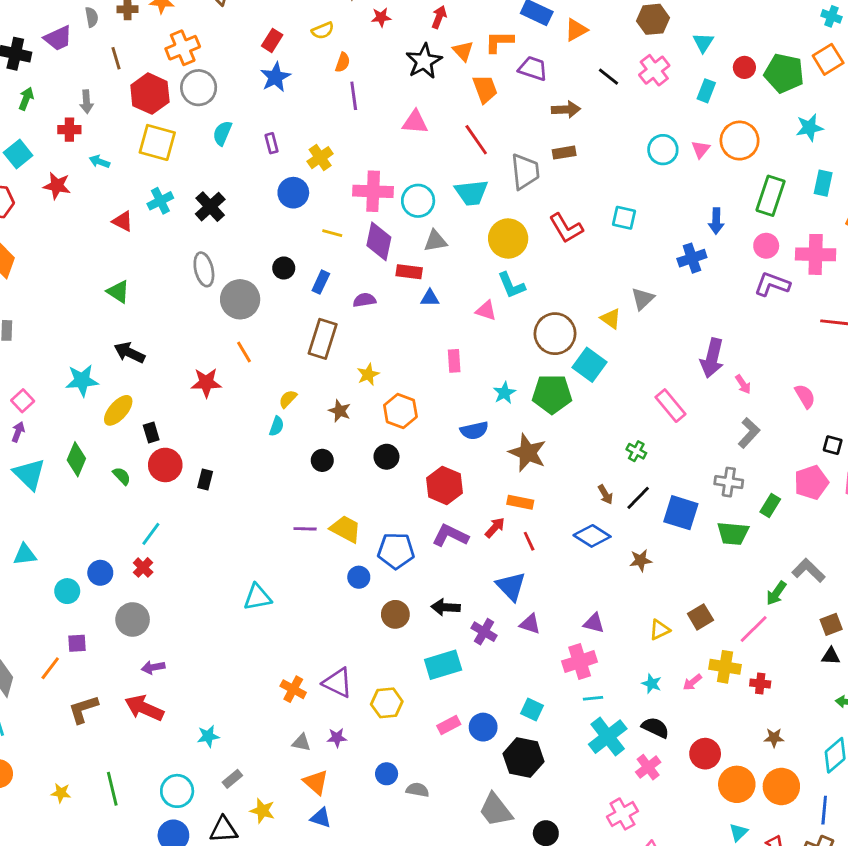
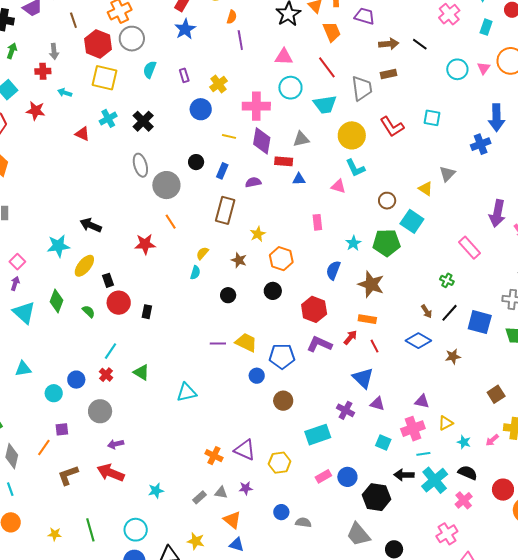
black line: (608, 77) -> (420, 44), moved
cyan circle: (418, 201) -> (290, 88), moved
blue arrow: (716, 221) -> (496, 118), size x1.5
green triangle: (118, 292) -> (141, 372), moved
brown circle: (555, 334) -> (387, 201), size x0.6
blue semicircle: (474, 430) -> (333, 270), turned 126
black arrow: (446, 607) -> (404, 475), moved
yellow triangle: (659, 630) -> (446, 423), moved
cyan square: (532, 710) -> (383, 443), moved
gray rectangle: (232, 779) -> (199, 497), moved

